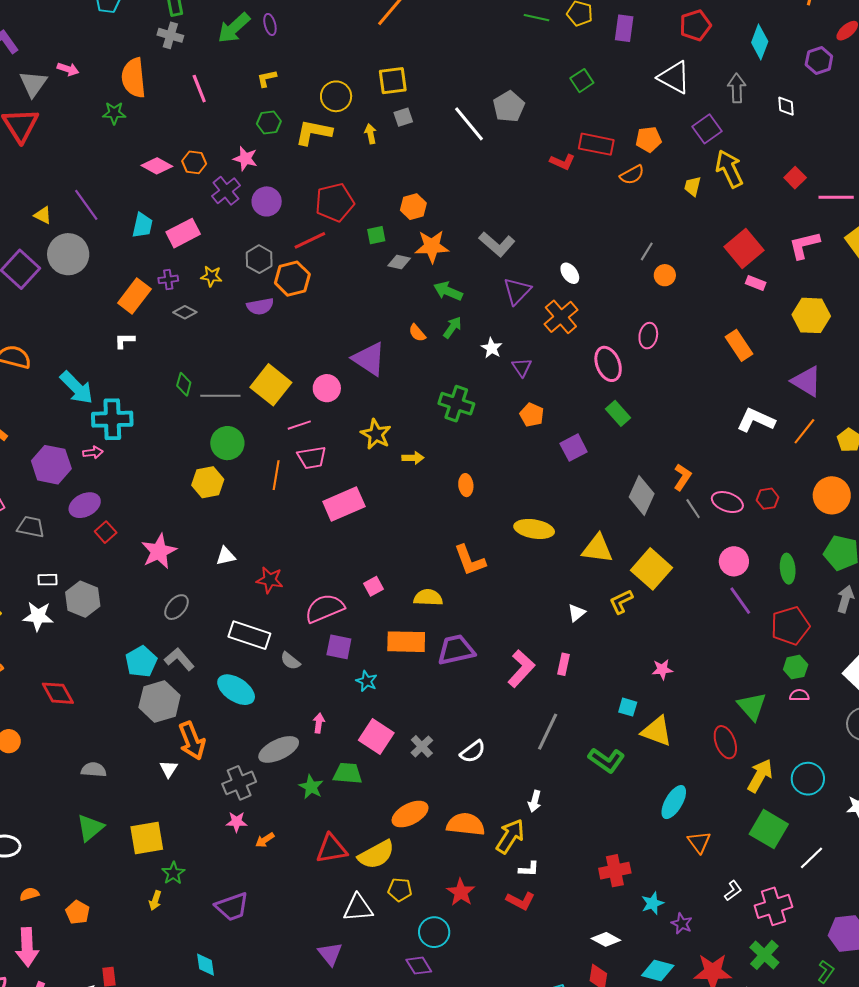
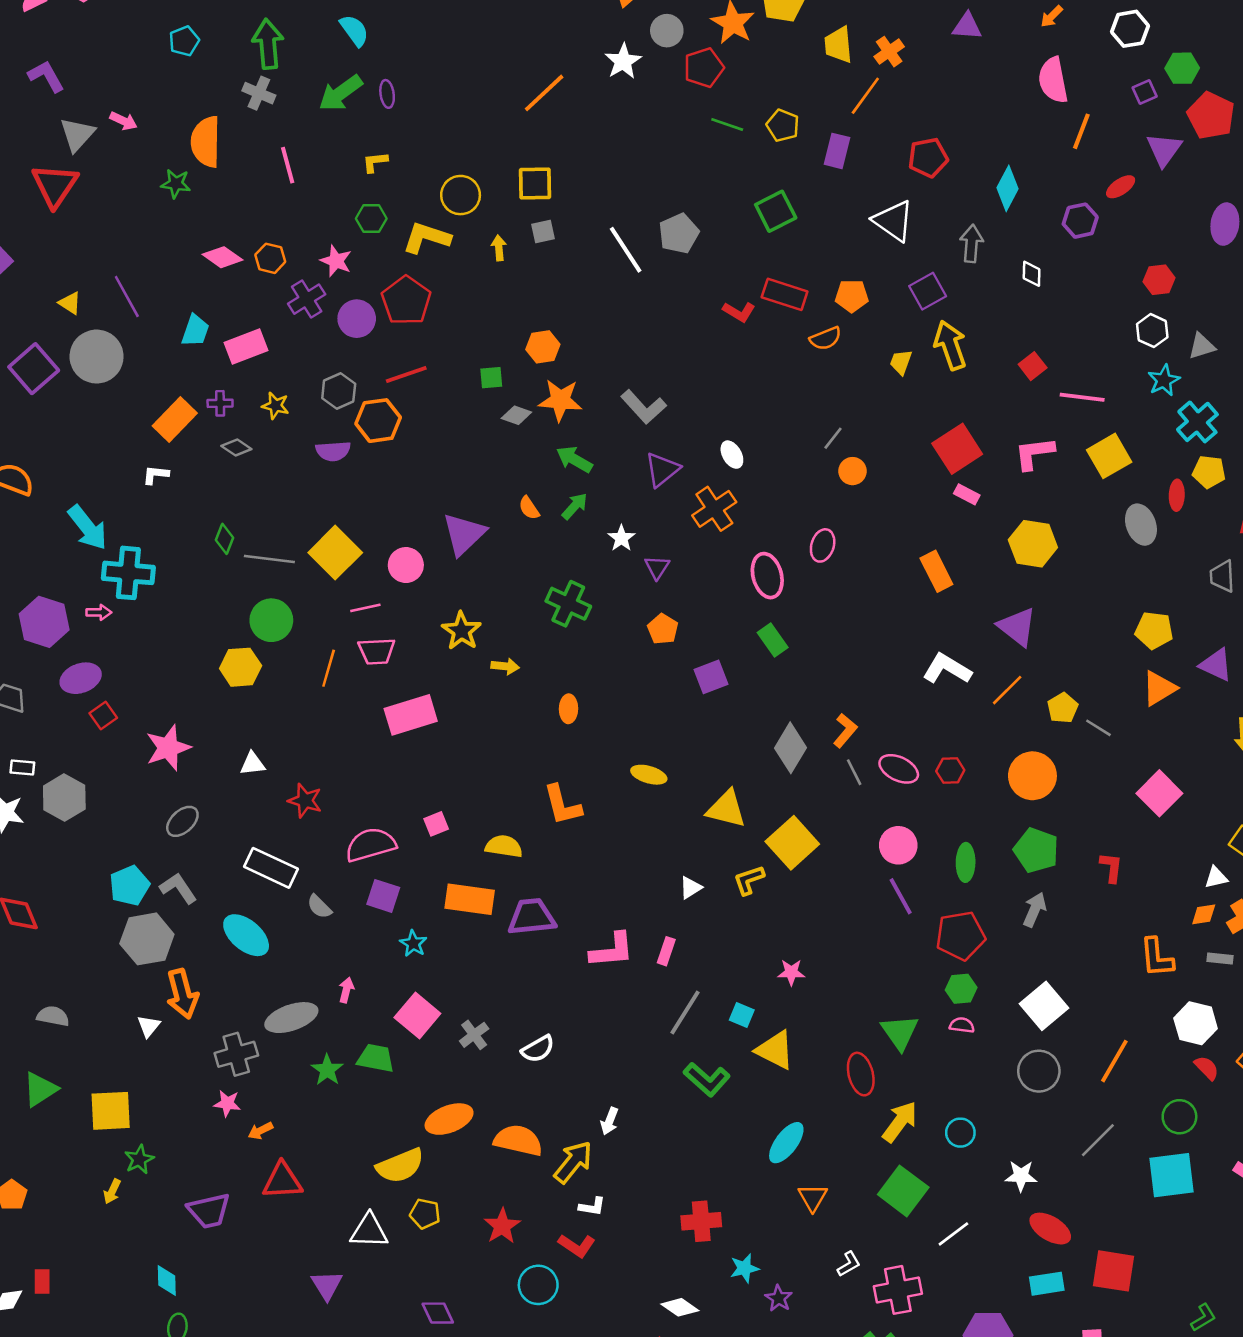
green square: (582, 81) -> (776, 211), size x1.4
red pentagon: (335, 202) -> (406, 301), moved, turned -30
purple triangle: (369, 359) -> (464, 534), turned 36
yellow ellipse: (534, 529) -> (649, 775), size x0.7
pink L-shape: (521, 669) -> (612, 950), turned 36
gray line: (548, 732) -> (685, 1012), moved
cyan circle: (808, 779) -> (960, 1133), size x0.7
red triangle: (332, 849) -> (282, 1181), moved
cyan circle: (434, 932) -> (538, 1285), moved

